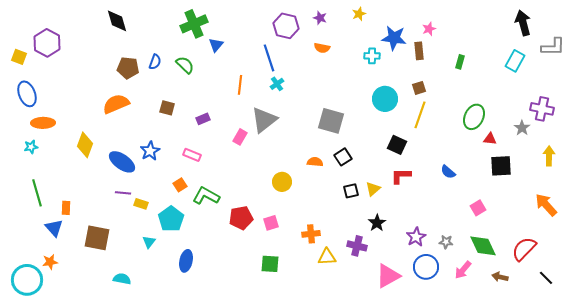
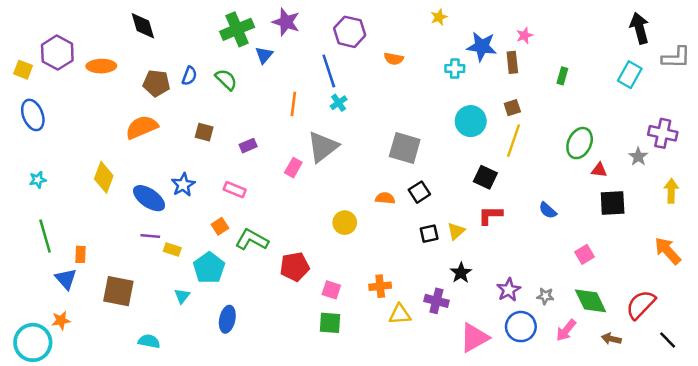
purple star: (320, 18) -> (286, 22), moved, size x1.6
orange ellipse: (43, 123) -> (101, 66), moved
pink square: (271, 223) -> (331, 290), moved, turned 35

